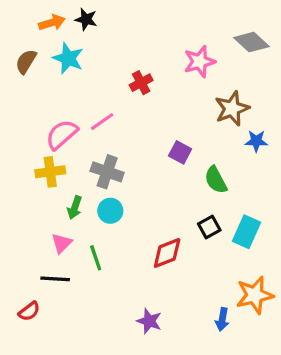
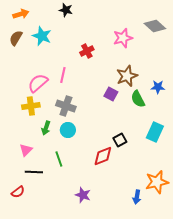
black star: (86, 19) -> (66, 10), moved
orange arrow: (52, 23) -> (21, 14), moved
brown star: (232, 109) -> (127, 76), moved
pink line: (102, 122) -> (63, 75), turned -42
green semicircle: (216, 180) -> (138, 99), moved
black square: (209, 227) -> (120, 140), moved
cyan rectangle: (247, 232) -> (155, 132), moved
pink triangle: (62, 243) -> (26, 150), moved
purple star: (149, 321) -> (83, 195), moved

